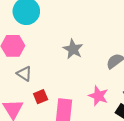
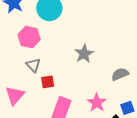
red square: (41, 97) -> (48, 82), moved

